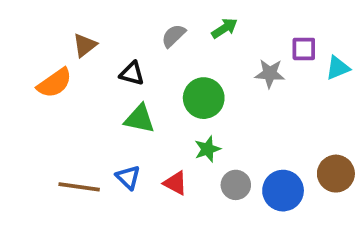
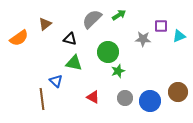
gray semicircle: (174, 36) -> (92, 19), size x1.5
orange semicircle: (55, 83) -> (19, 38), moved
green star: (207, 149) -> (118, 71), moved
blue triangle: (128, 177) -> (56, 81), moved
brown line: (79, 187) -> (42, 99), turned 75

